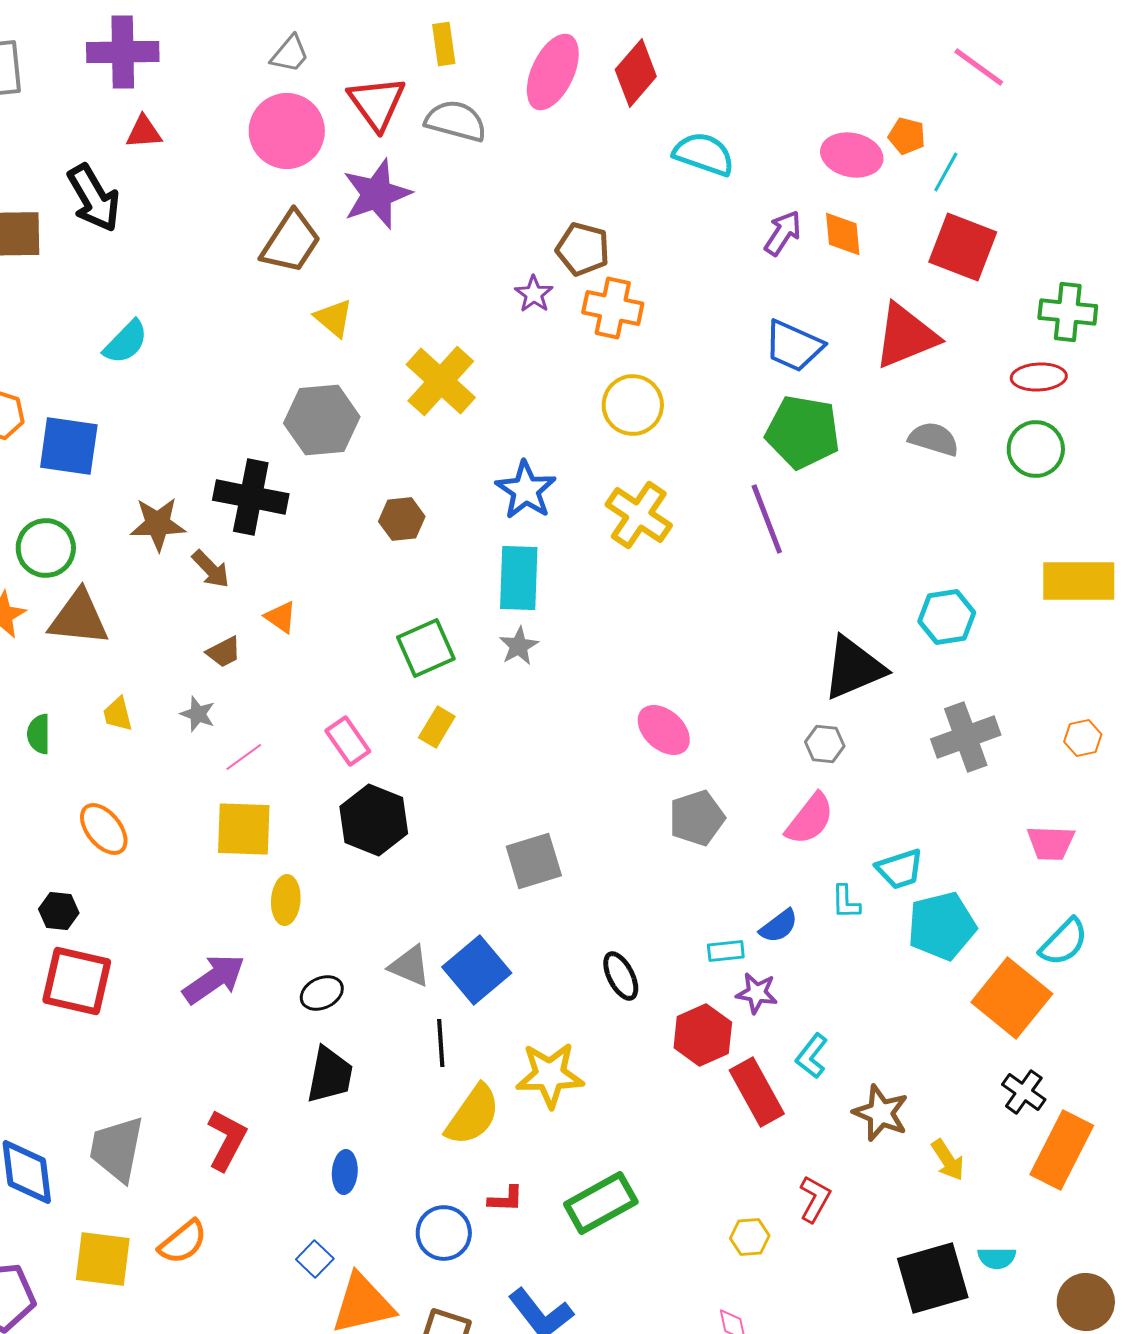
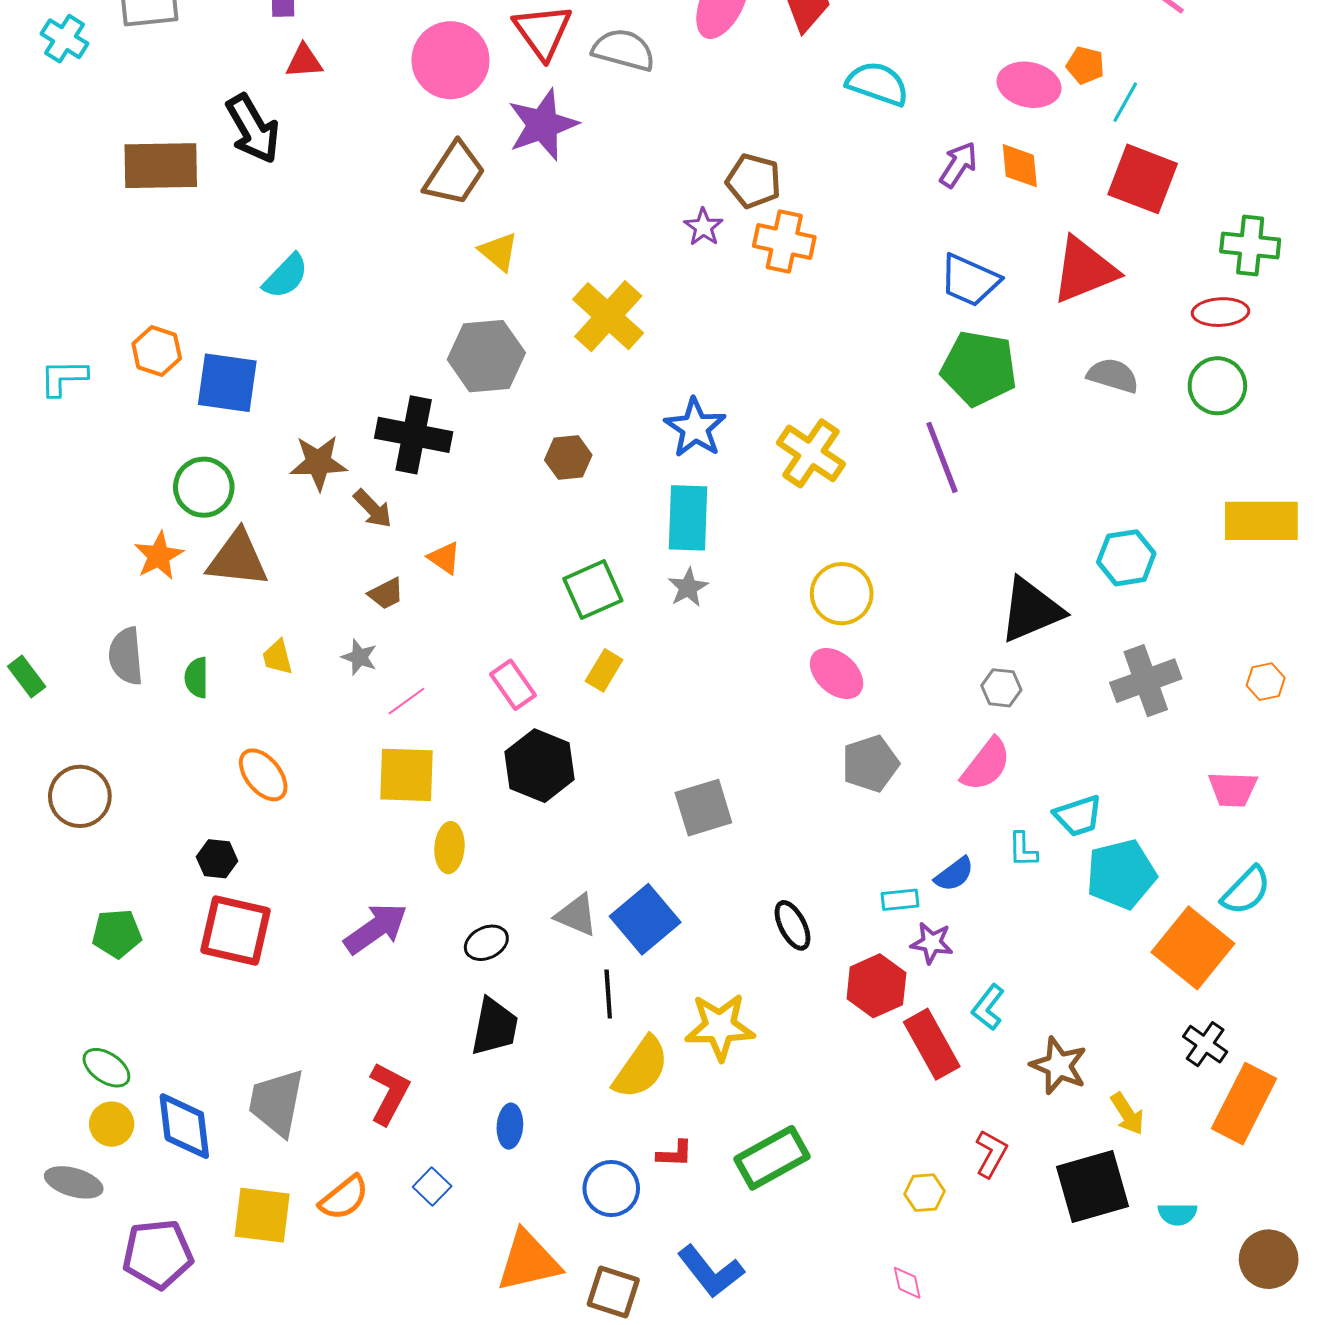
yellow circle: (633, 405) -> (842, 594), moved
blue square: (315, 1259) -> (432, 1186), moved
black square: (933, 1278) -> (1092, 1186), moved

